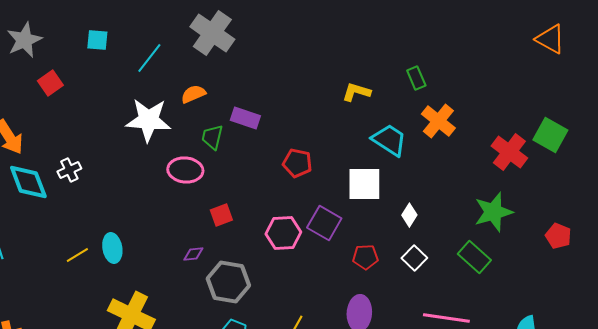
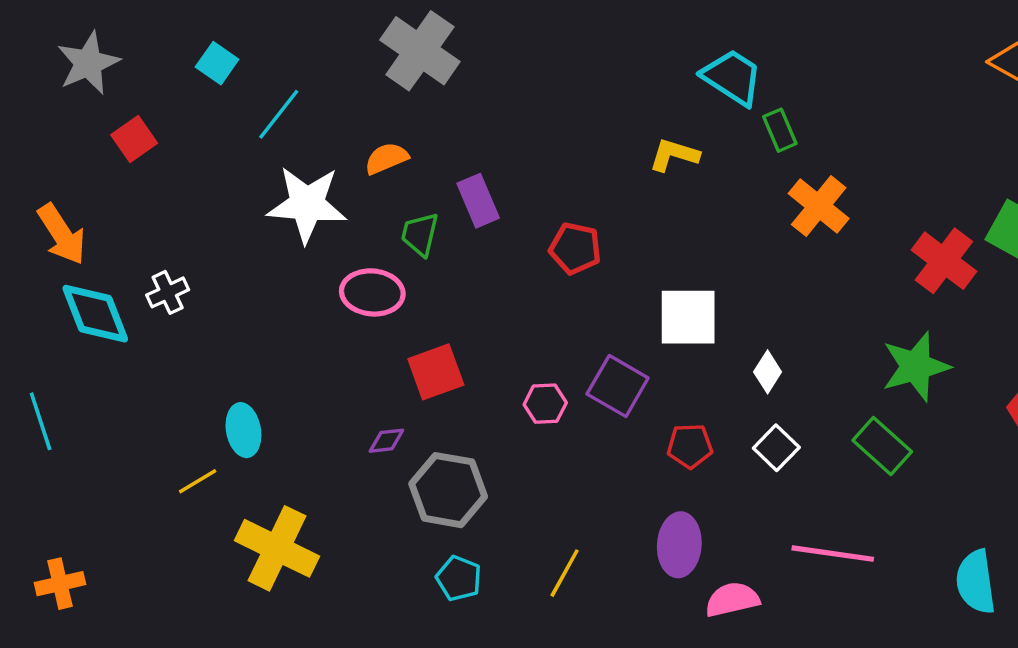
cyan square: (97, 40) -> (217, 63), turned 30
cyan line: (149, 58) -> (279, 114), moved
purple rectangle: (245, 118) -> (478, 201), turned 48
cyan trapezoid: (389, 140) -> (732, 77), moved
red pentagon: (297, 163) -> (575, 248), moved
red square: (221, 215) -> (436, 372), size x1.4
pink hexagon: (283, 233) -> (545, 404), size x0.7
yellow line: (77, 255) -> (198, 481), moved

